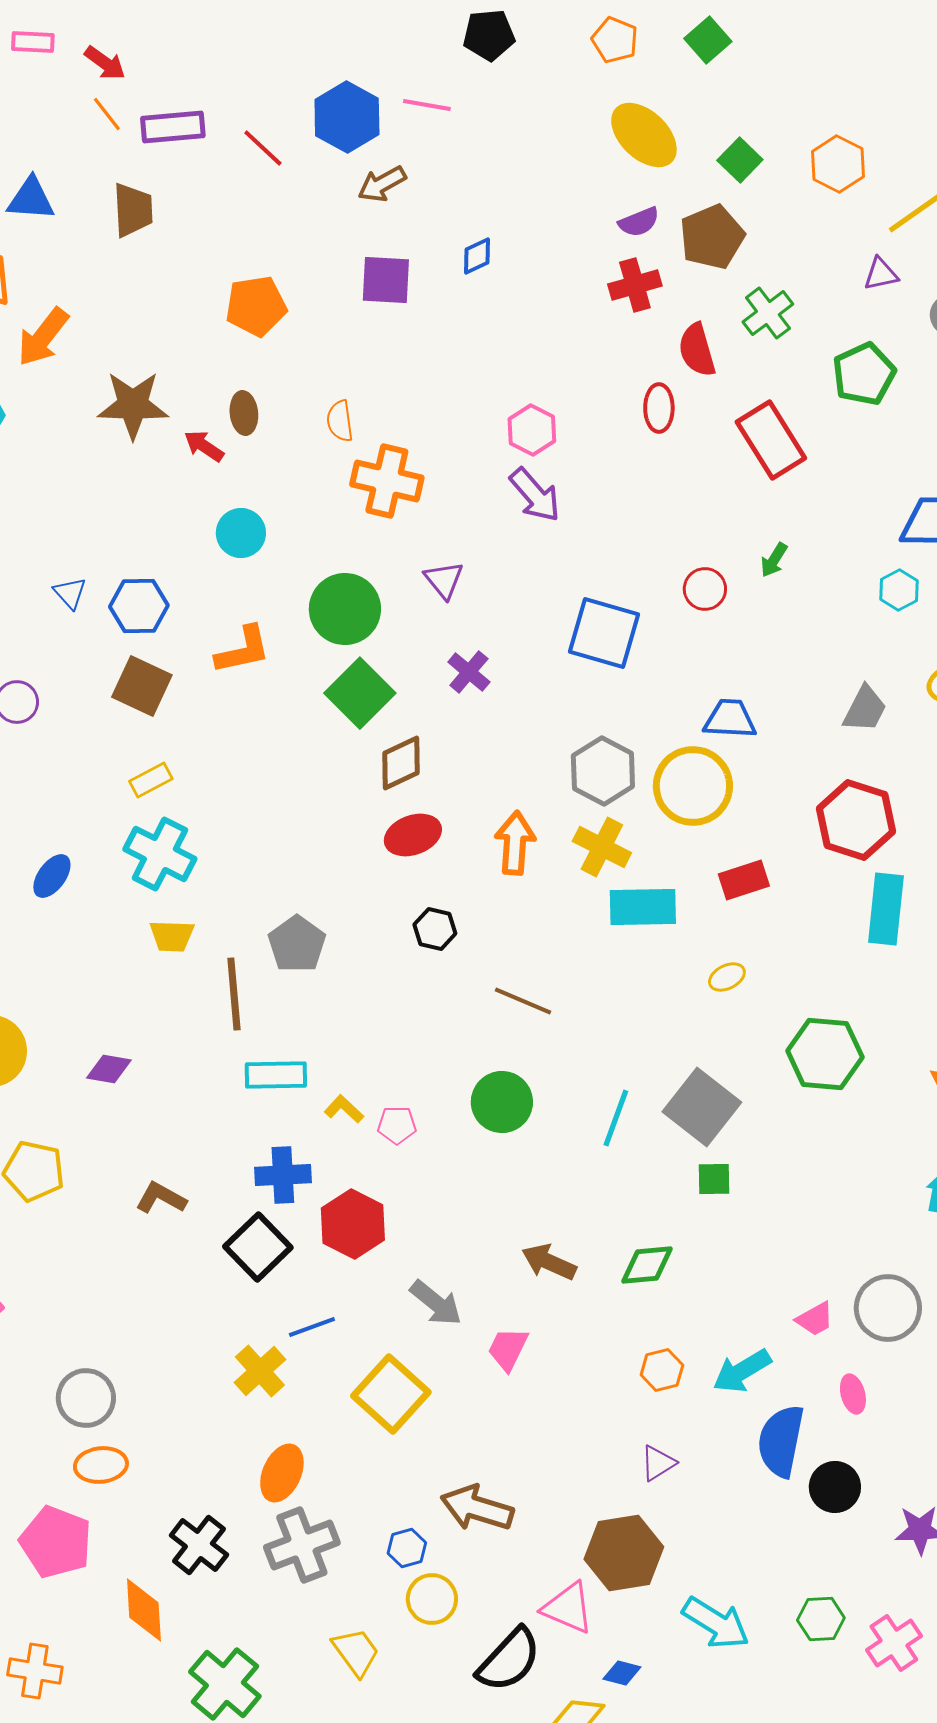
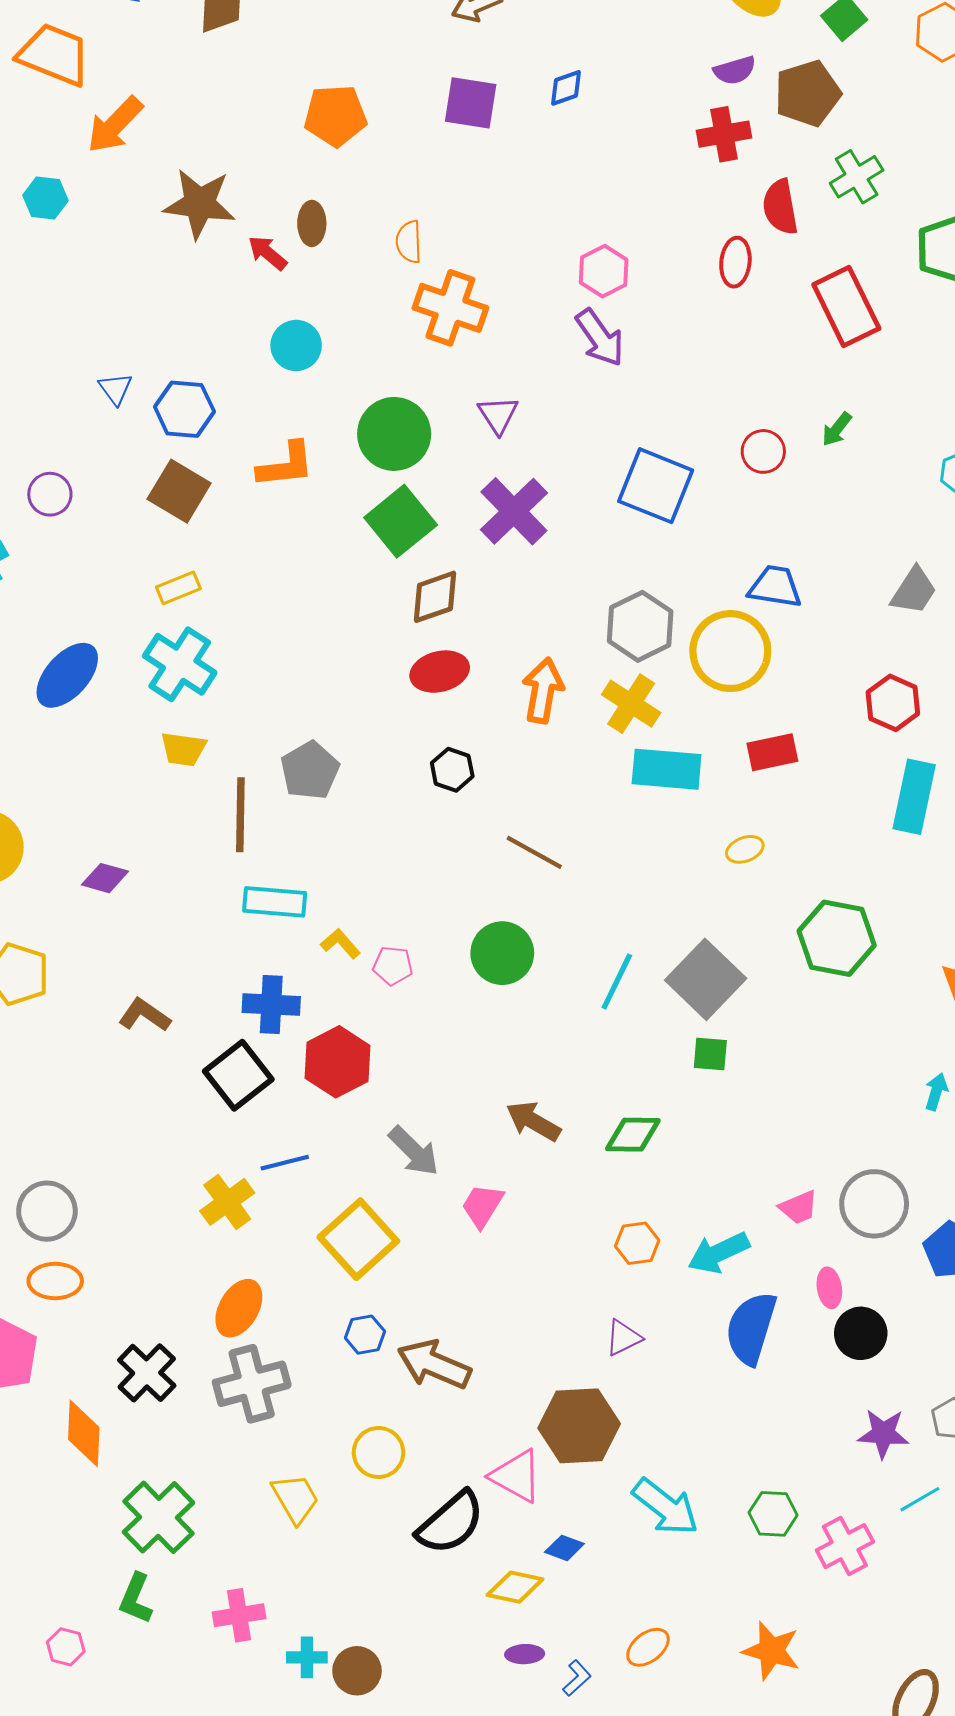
purple cross: (469, 672) -> (514, 511), size x1.6
red hexagon: (856, 820) -> (893, 703), size x0.7
blue ellipse: (52, 876) -> (67, 675), size x1.5
black circle: (835, 1487) -> (861, 1333), moved
blue hexagon: (407, 1548) -> (365, 1335), moved

